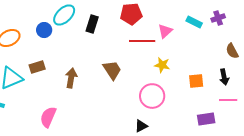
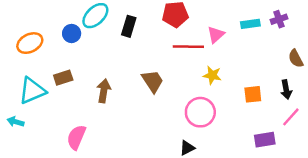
cyan rectangle: (194, 22) -> (250, 24), turned -35
pink line: (228, 100) -> (291, 117), turned -48

